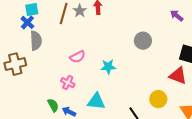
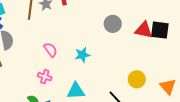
pink semicircle: (77, 57) -> (50, 50), turned -91
red triangle: (178, 76) -> (144, 30), moved

